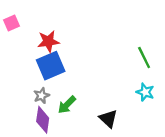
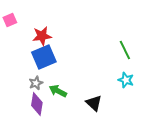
green arrow: (67, 105) -> (58, 91), turned 72

